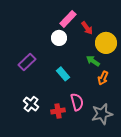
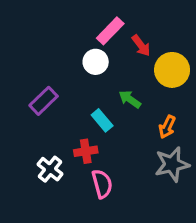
green arrow: (93, 61) -> (130, 99), moved
pink semicircle: (77, 102) -> (102, 184), moved
red cross: (58, 111) -> (86, 151), moved
gray star: (102, 114) -> (172, 164), moved

